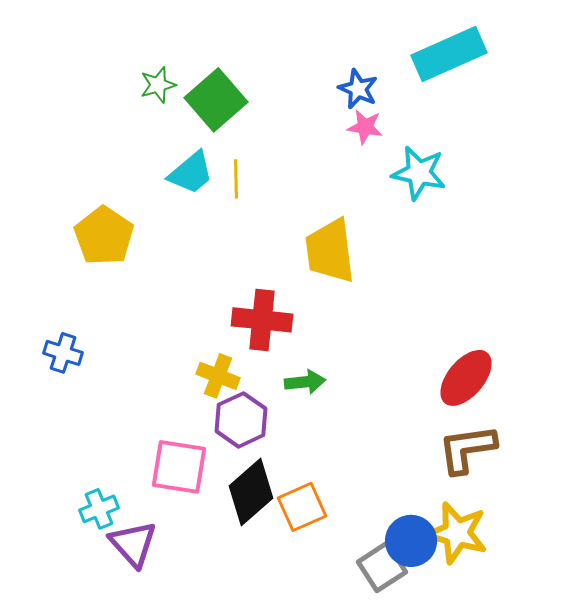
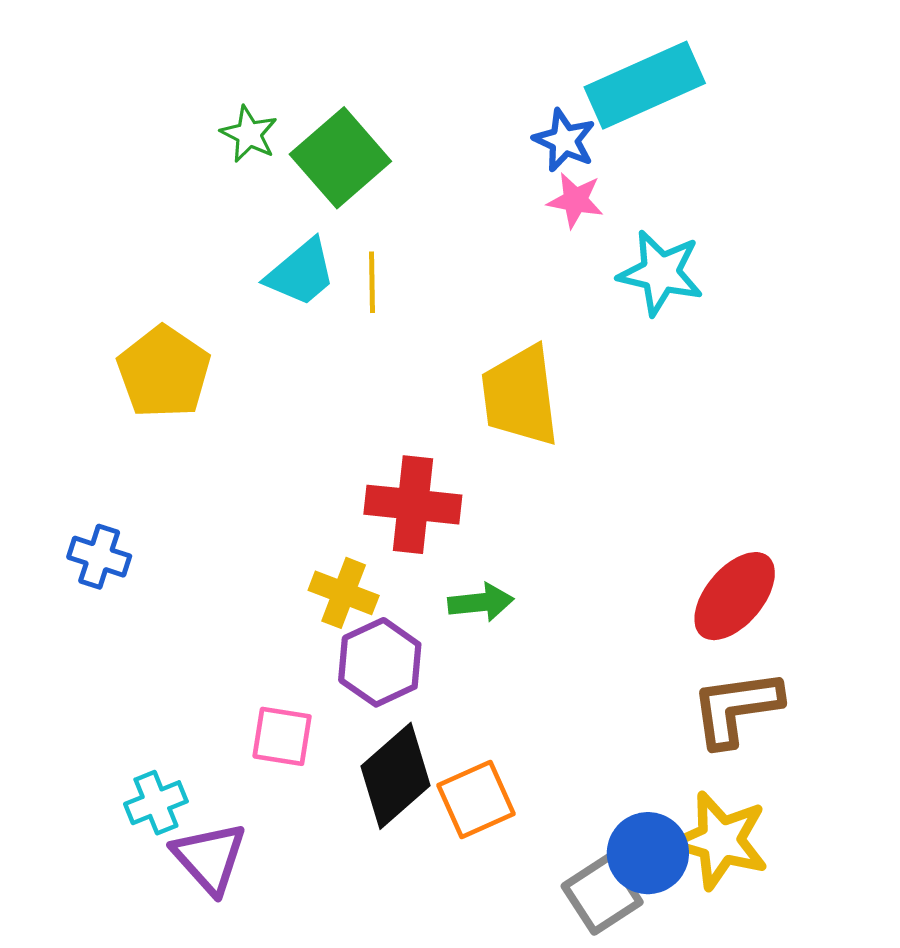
cyan rectangle: (449, 54) -> (645, 85), moved
green star: (158, 85) -> (249, 134), turned -30
pink square: (179, 467) -> (282, 736), size x0.7

